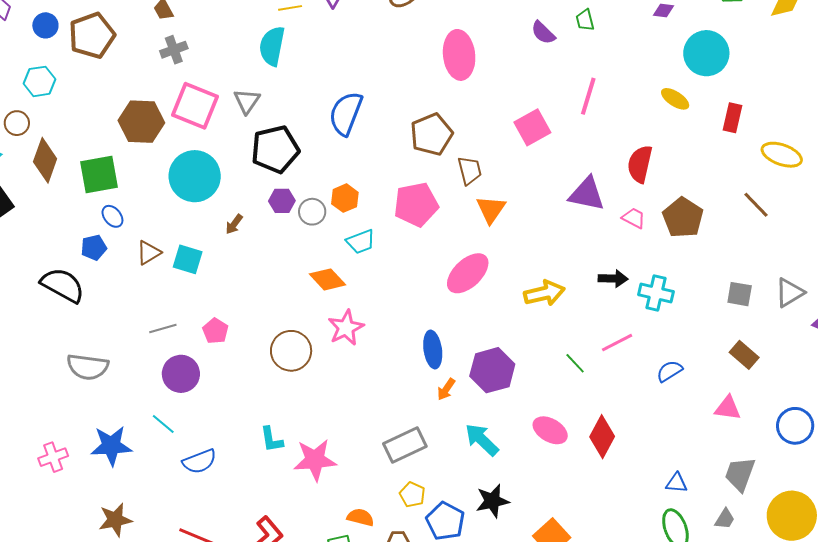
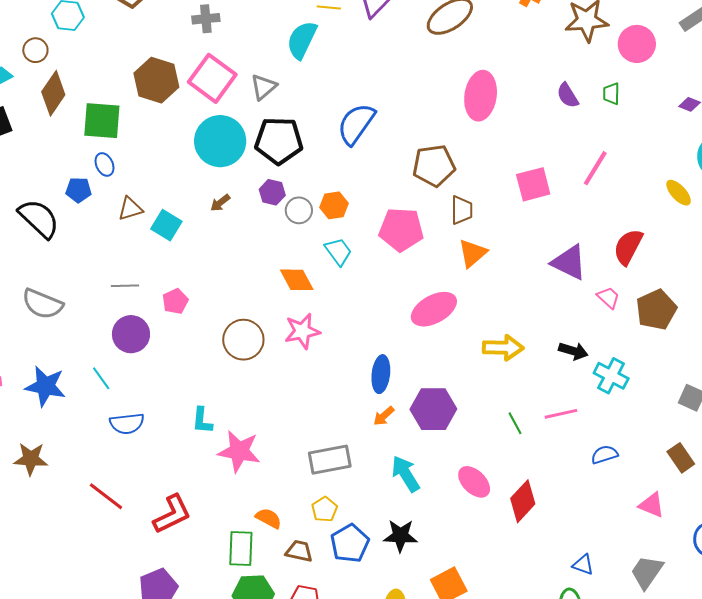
cyan circle: (195, 176) -> (220, 141), moved
cyan trapezoid: (361, 242) -> (338, 252), turned -120

